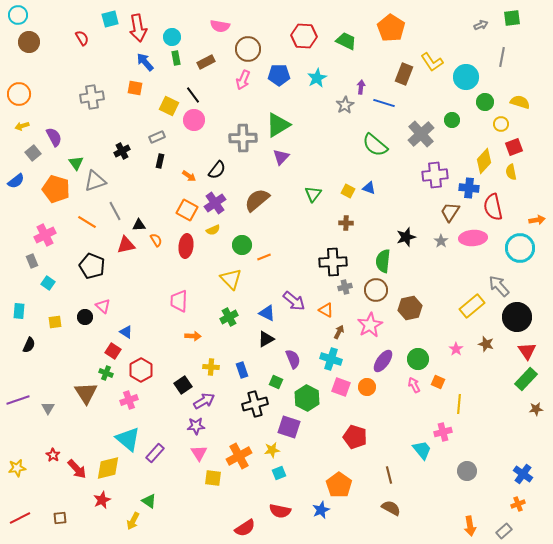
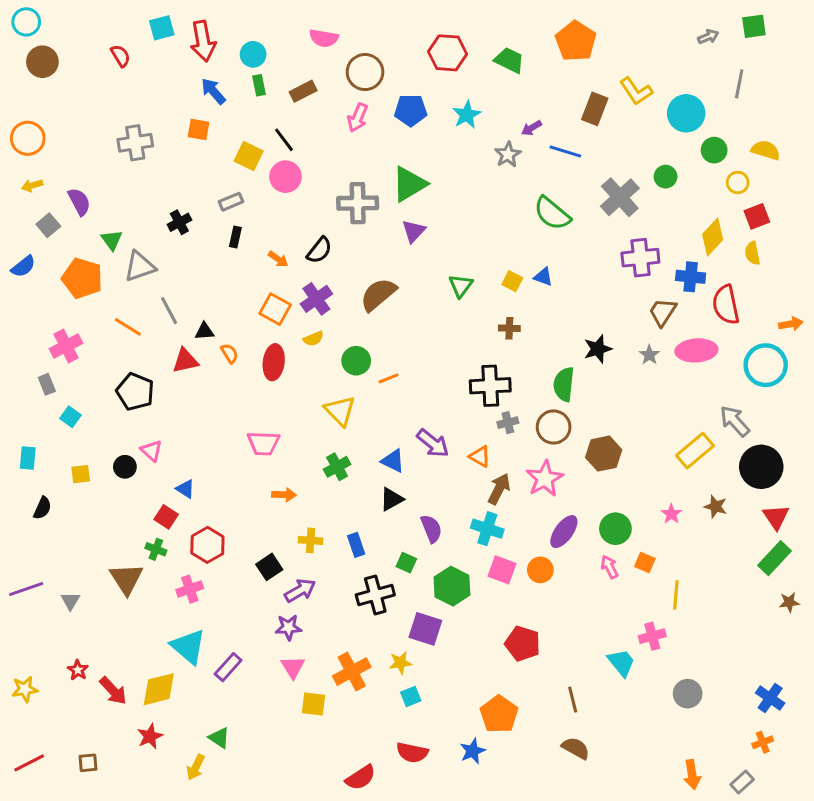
purple arrow: (361, 87) -> (531, 128), turned -128
pink trapezoid: (179, 301) -> (263, 443), turned -90
brown arrow: (339, 332) -> (499, 489), size x1.5

